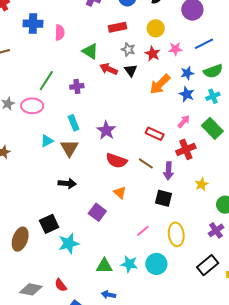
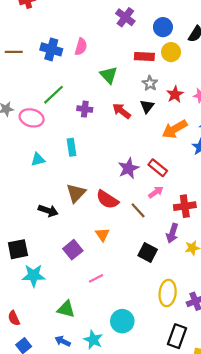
blue cross: (33, 24) -> (51, 49), moved
yellow circle: (156, 28) -> (171, 52), moved
red arrow: (109, 69) -> (122, 111), moved
pink arrow: (184, 121) -> (156, 192), moved
purple star: (106, 130) -> (128, 168), moved
red rectangle: (155, 134) -> (158, 168), moved
brown triangle: (69, 148) -> (76, 193), moved
purple arrow: (168, 171) -> (172, 233), moved
pink line: (143, 231) -> (96, 278), moved
yellow ellipse: (176, 234) -> (168, 293), moved
cyan star: (129, 264) -> (93, 340), moved
black rectangle: (208, 265) -> (177, 336), turned -45

